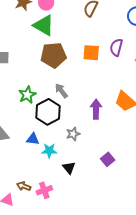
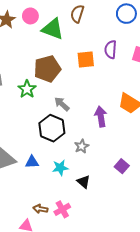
green triangle: (44, 25) -> (53, 29), moved
green star: (27, 95) -> (27, 89), moved
blue triangle: (33, 139) -> (32, 162), moved

